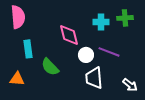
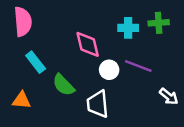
cyan rectangle: (28, 49) -> (36, 62), turned -30
white trapezoid: (94, 78) -> (98, 104), moved
white arrow: (130, 85) -> (169, 96), moved

